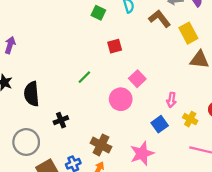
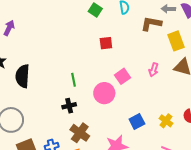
brown L-shape: (160, 19) -> (151, 24), turned -50
green line: (84, 77) -> (73, 80), moved, turned -64
pink arrow: (171, 100) -> (154, 70), moved
black cross: (61, 120) -> (69, 106), moved

